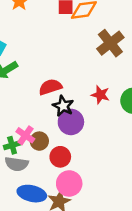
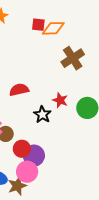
black star: (63, 106) -> (42, 114), moved
purple circle: (71, 122) -> (34, 156), moved

